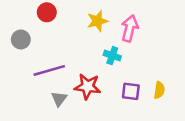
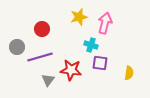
red circle: (47, 12) -> (42, 29), moved
gray circle: (21, 39) -> (17, 47), moved
purple square: (131, 91) -> (100, 63), moved

